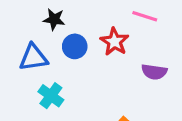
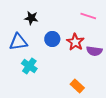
red star: (114, 42) -> (75, 42), moved
blue circle: (75, 46) -> (52, 39), moved

